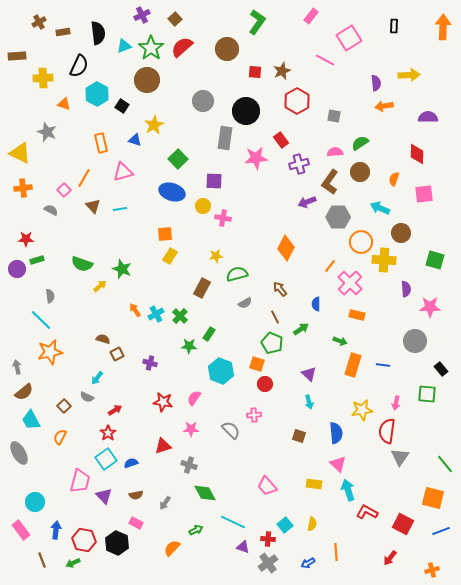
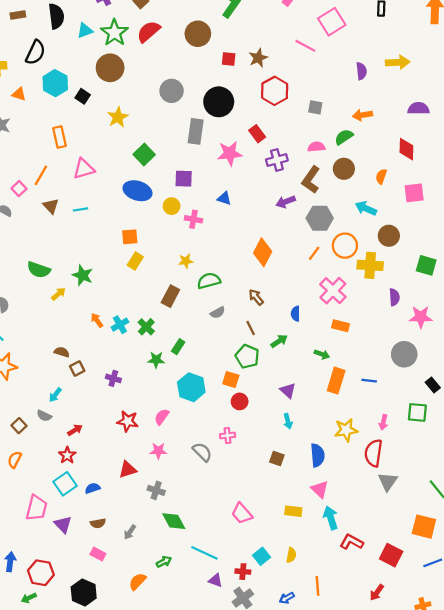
orange arrow: (384, 106) -> (363, 115), moved
blue triangle: (135, 140) -> (224, 198), moved
orange line: (330, 266) -> (314, 253), moved
black hexagon: (117, 543) -> (84, 592), moved

